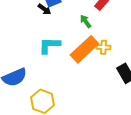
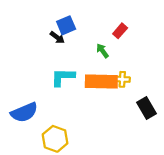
orange rectangle: (84, 49) -> (101, 82), turned 44

